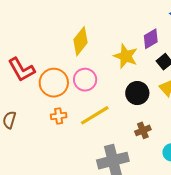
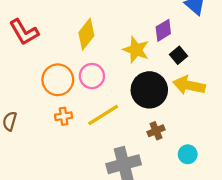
red L-shape: (22, 69) -> (24, 32), moved
black circle: (137, 93) -> (149, 90), size x1.4

